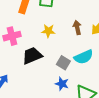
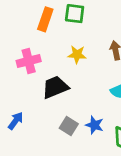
gray square: (63, 63) -> (69, 126), moved

